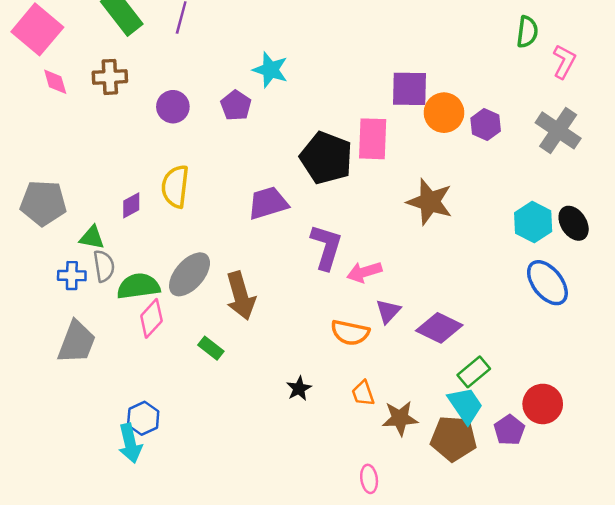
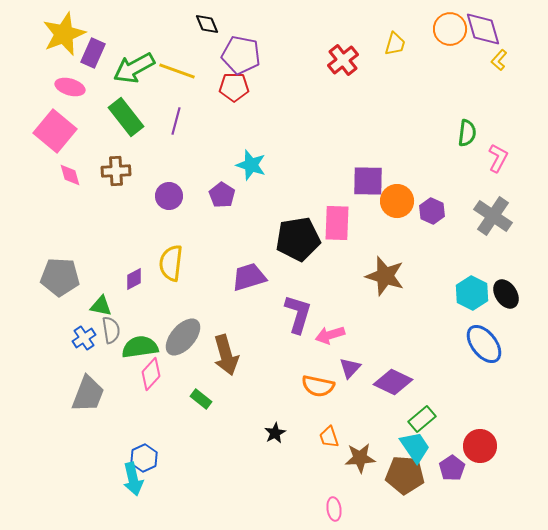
black pentagon: (326, 158) -> (298, 239), turned -30
blue cross: (72, 276) -> (84, 338), turned -35

